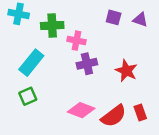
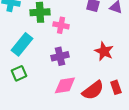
purple cross: (87, 64) -> (60, 56), moved
pink diamond: (81, 110) -> (65, 85), turned -30

